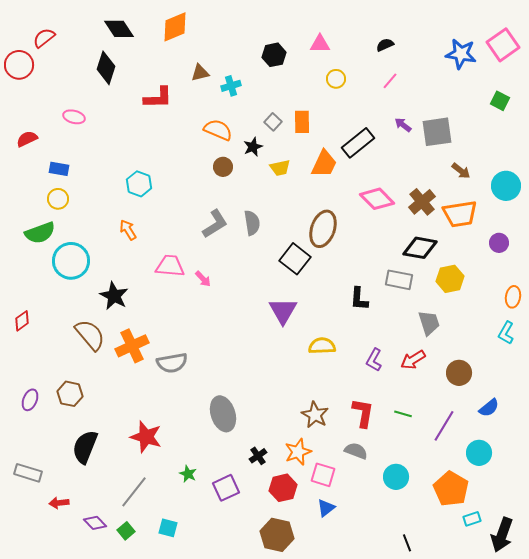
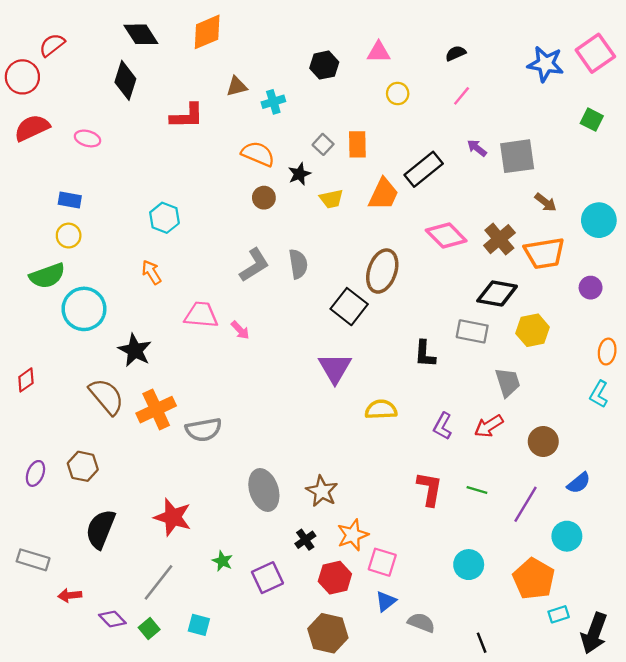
red semicircle: (27, 139) -> (32, 128), moved, size x1.4
brown star: (315, 415) -> (322, 491), moved
gray semicircle: (356, 451) -> (421, 623), moved

